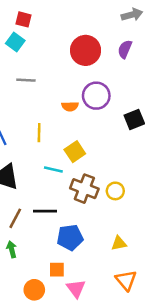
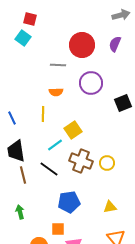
gray line: (26, 80) -> (58, 65), moved
orange semicircle: (70, 106) -> (56, 92), moved
cyan line: (53, 169) -> (55, 145), turned -49
black line: (45, 211) -> (49, 169), moved, turned 36
brown line: (15, 218) -> (23, 175), moved, turned -42

